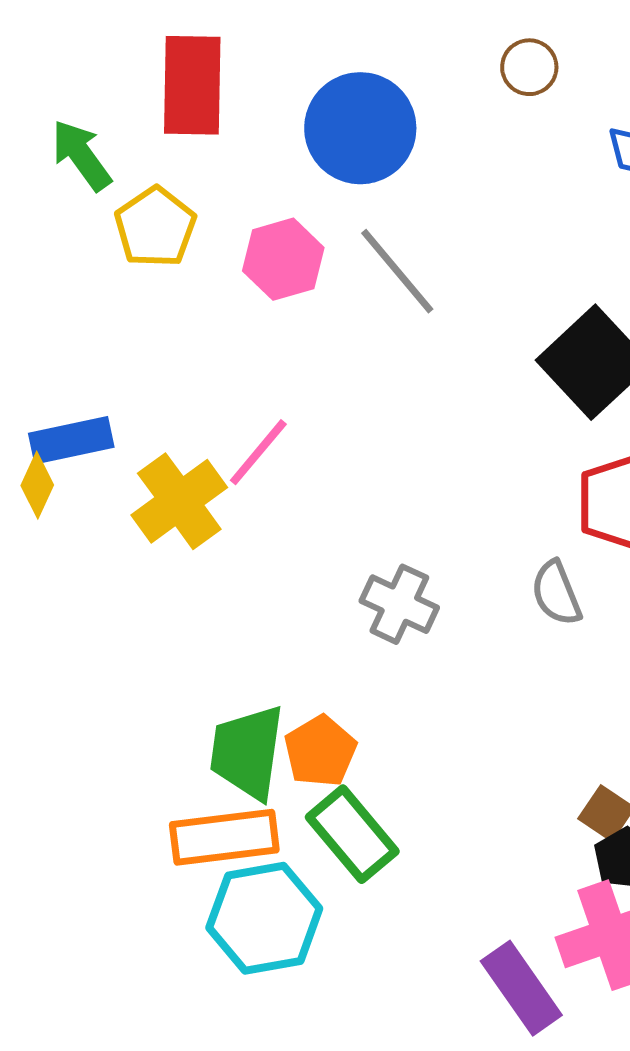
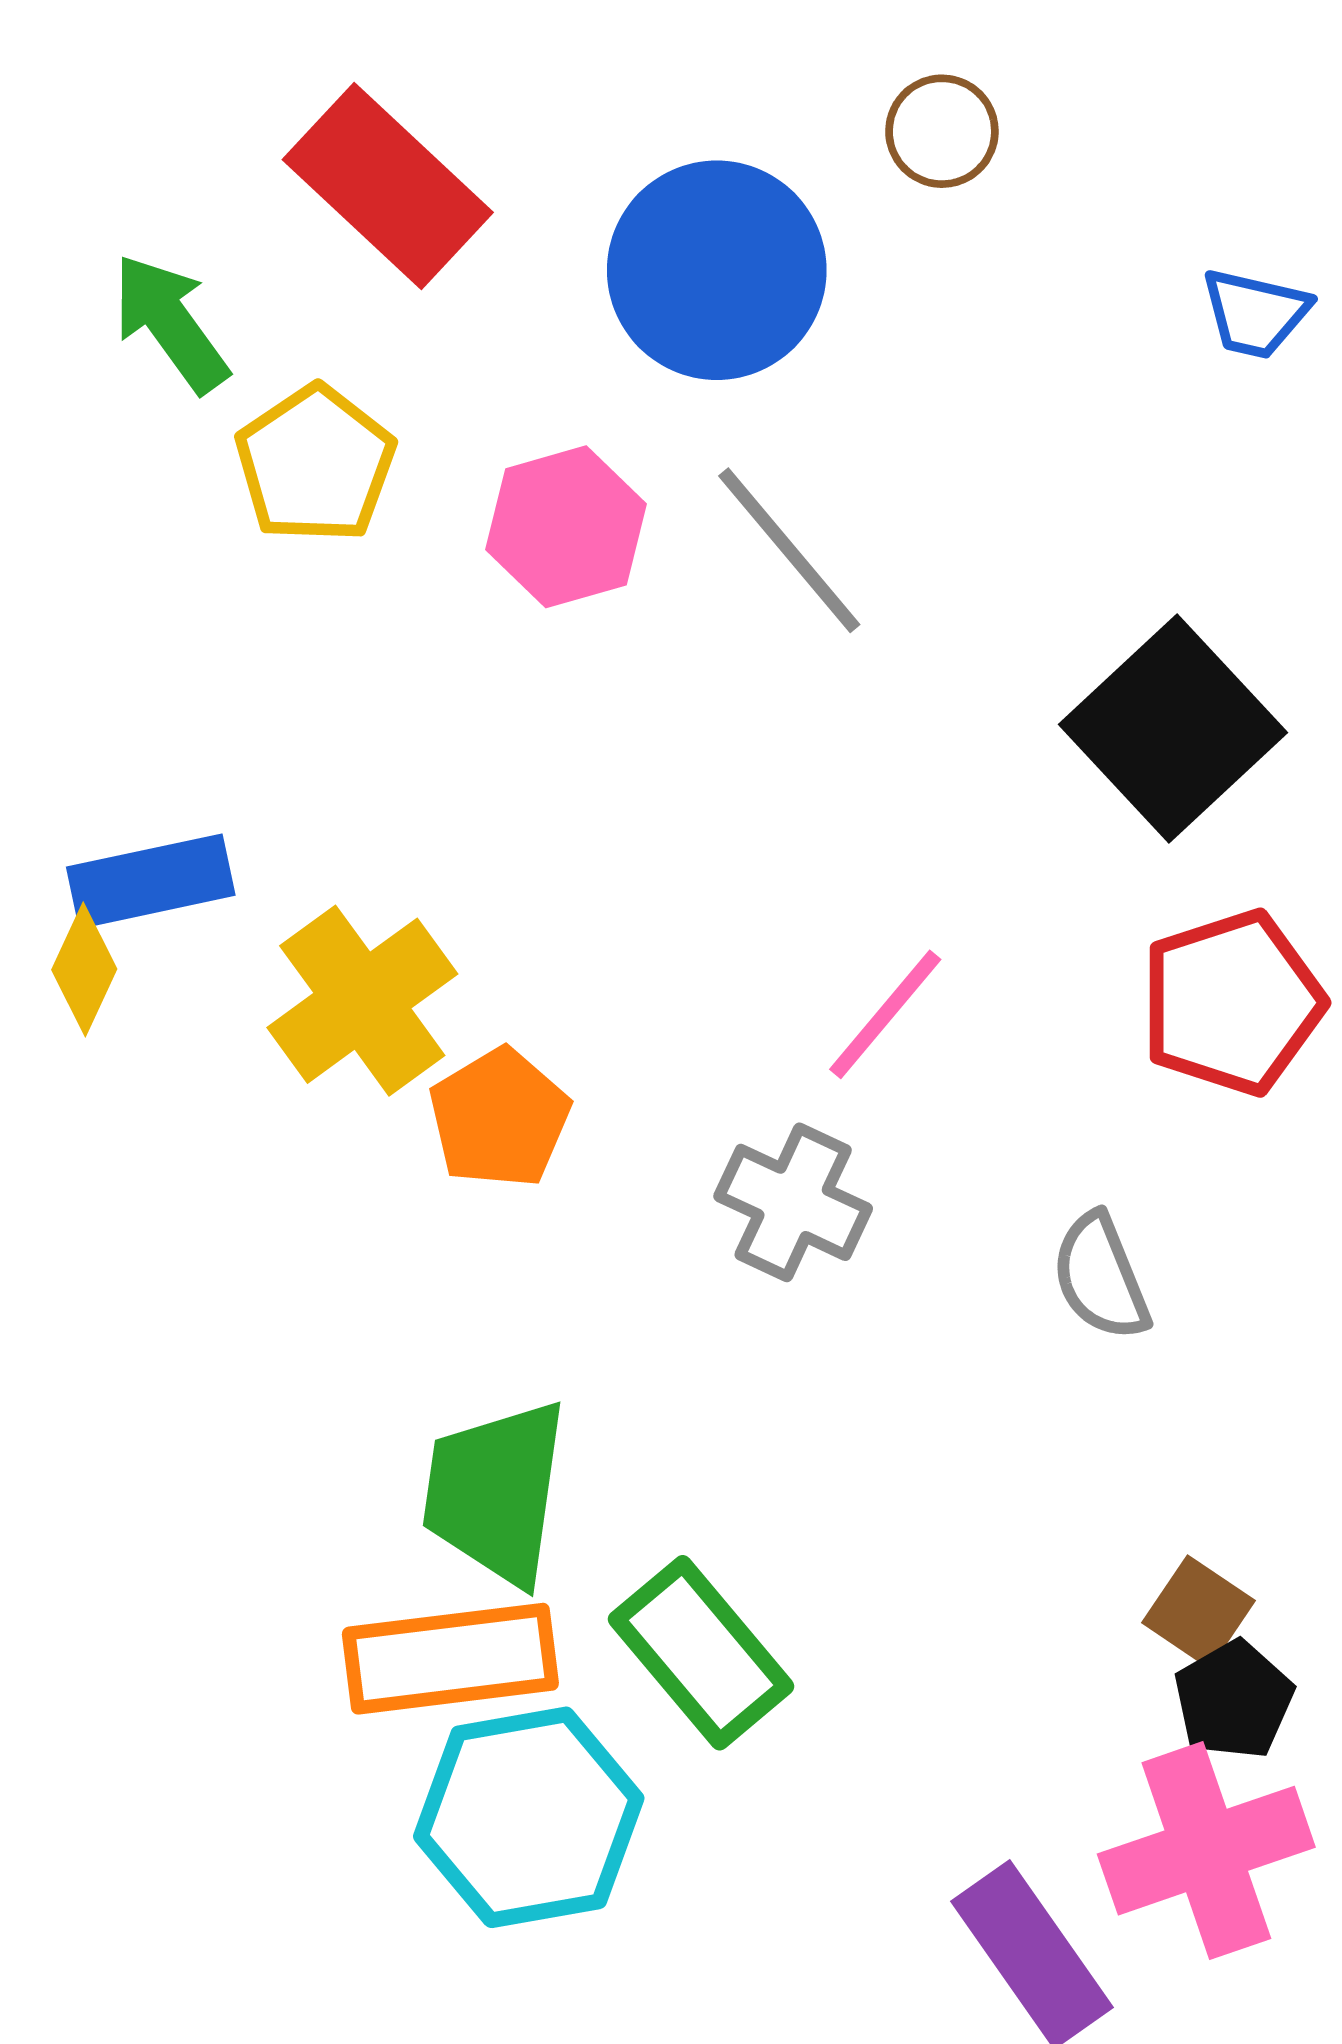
brown circle: (529, 67) -> (942, 131), moved
red rectangle: (192, 85) -> (388, 186), turned -48
pink line: (258, 452) -> (885, 1014), moved
gray semicircle: (556, 593) -> (1101, 1277), moved
orange pentagon: (320, 751) -> (499, 1118), moved

